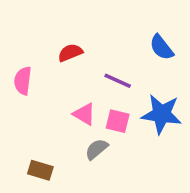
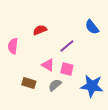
purple line: (118, 81) -> (67, 46), turned -63
blue star: (162, 114) -> (92, 86), moved
brown rectangle: (40, 170) -> (29, 83), moved

